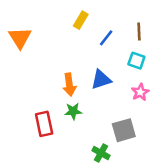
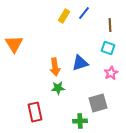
orange triangle: (20, 38) -> (14, 44), moved
blue line: (106, 38) -> (84, 13), moved
red rectangle: (44, 124) -> (35, 112), moved
green cross: (101, 153) -> (80, 121), turned -32

